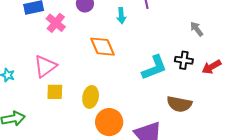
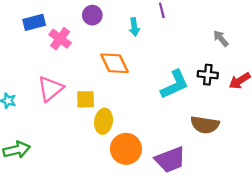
yellow square: (55, 92) -> (86, 99), moved

